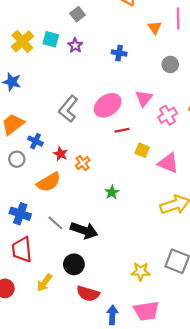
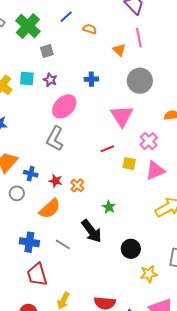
gray square: (78, 14) -> (47, 51), turned 32
gray circle: (170, 64) -> (140, 81), size x1.6
pink triangle: (144, 98) -> (122, 116), size x1.4
pink ellipse: (108, 105) -> (64, 106), moved
pink cross: (168, 115) -> (149, 141), moved
pink triangle: (168, 163) -> (155, 171), turned -35
black arrow: (84, 230) -> (92, 231), moved, turned 45
black circle: (74, 264) -> (131, 249), moved

